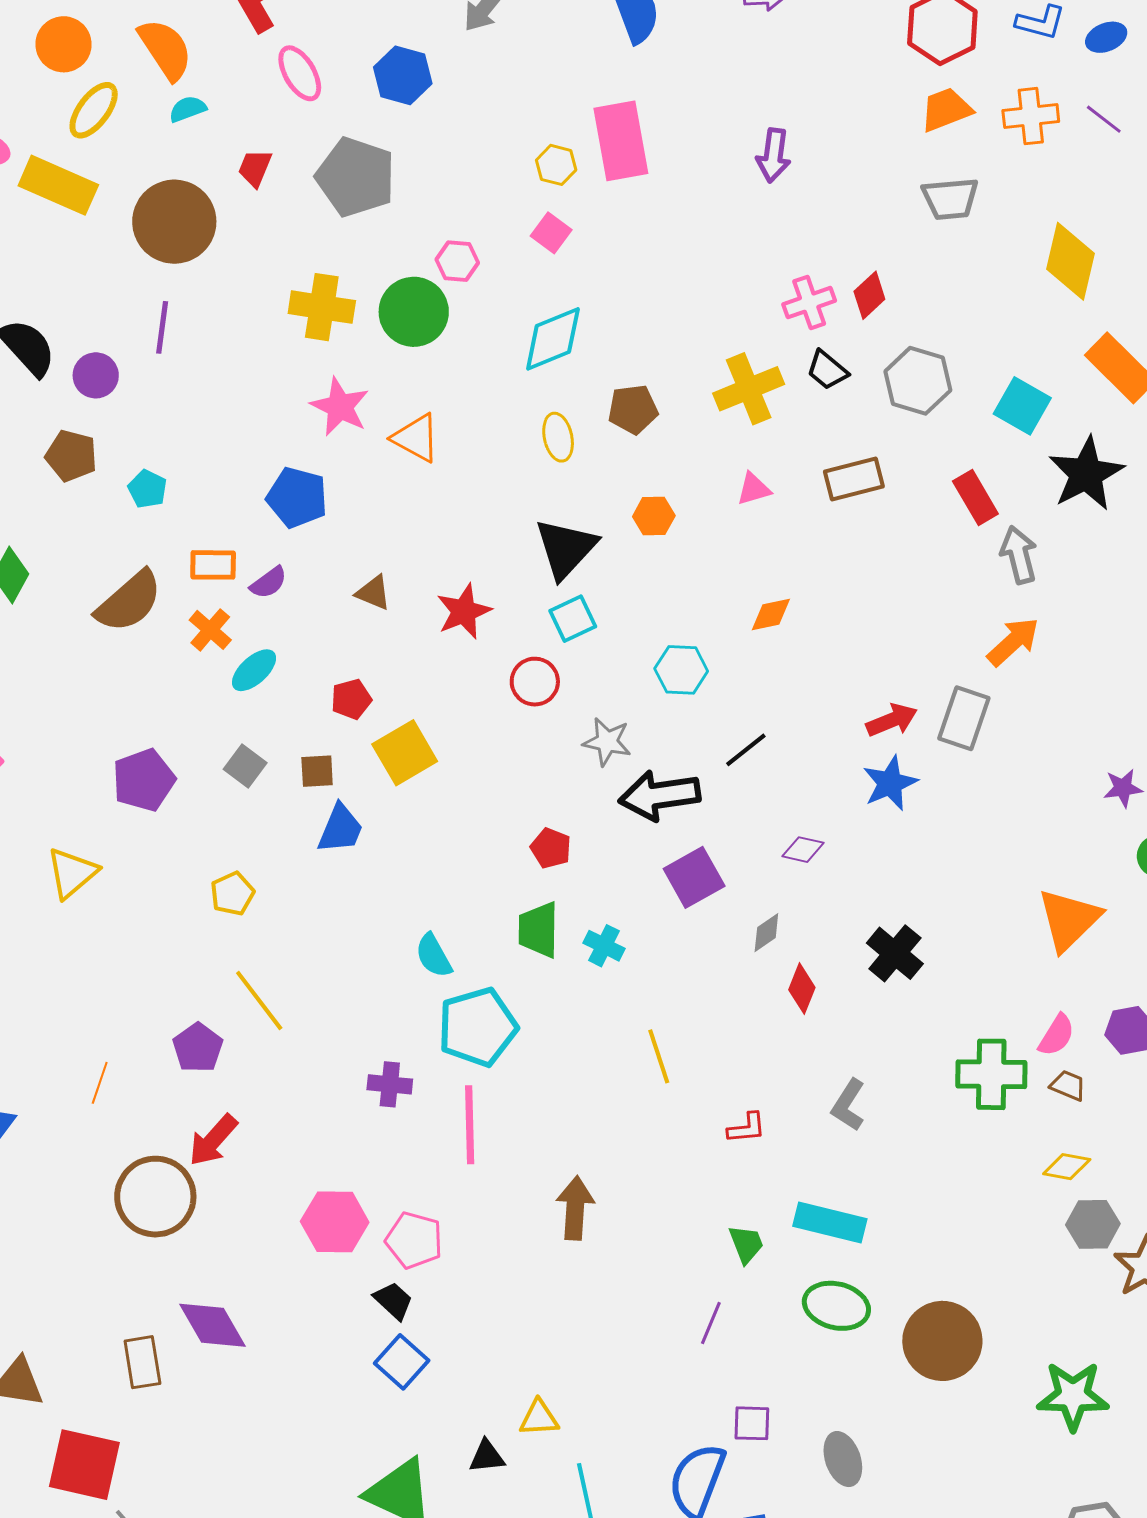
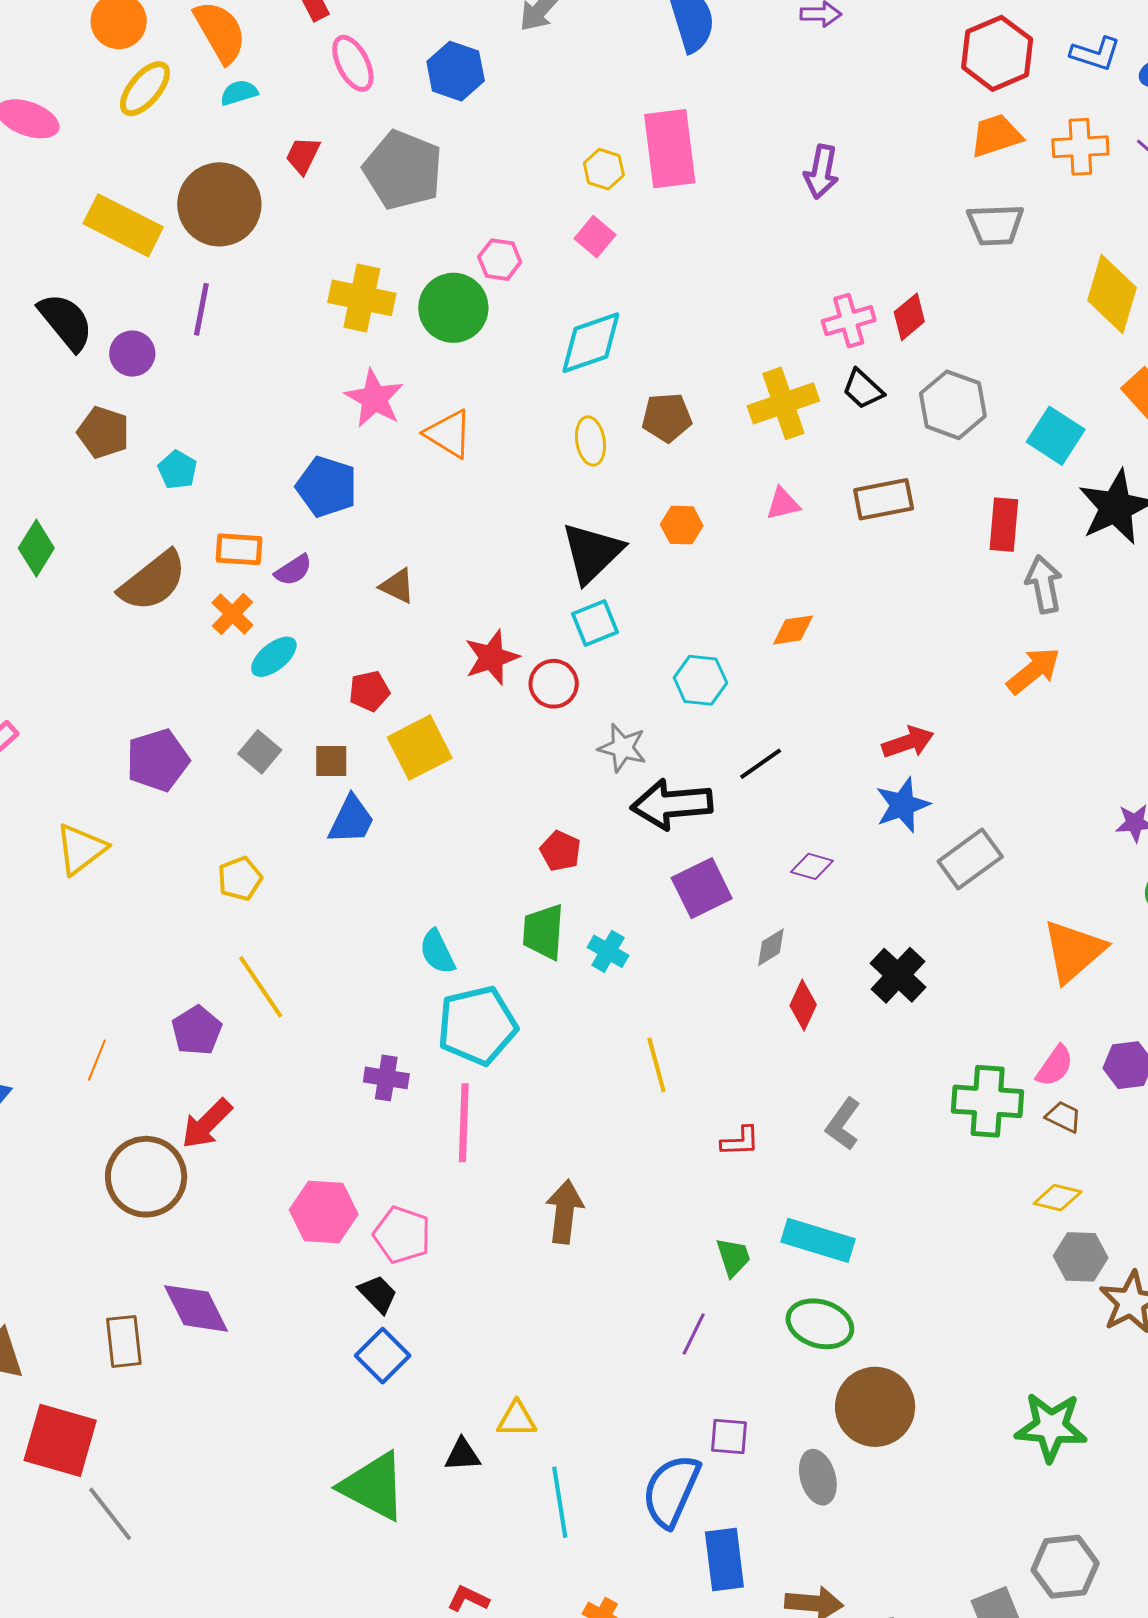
yellow rectangle: (58, 185) -> (123, 225), moved
red rectangle: (975, 498) -> (1004, 525), turned 32
red star: (464, 611) -> (492, 657), moved
gray rectangle: (964, 718) -> (970, 859), moved, turned 32
brown circle: (942, 1341) -> (875, 1407), moved

